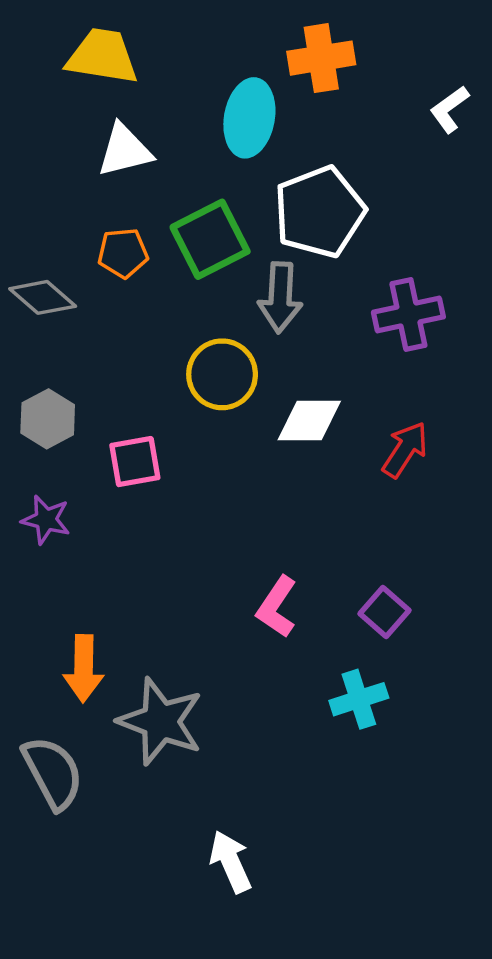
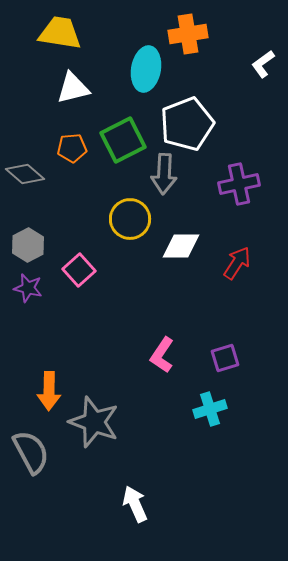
pink square: (135, 462) -> (79, 270), turned -32
purple star: (46, 520) -> (28, 288), moved
purple square: (384, 612) -> (225, 358), turned 32

